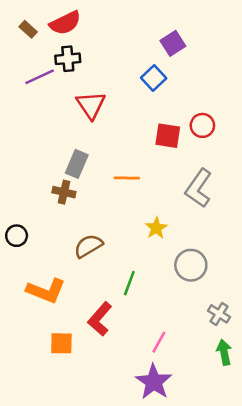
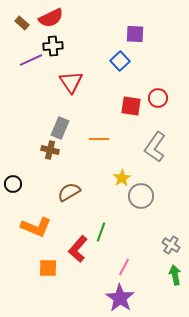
purple square: (173, 43) -> (135, 34), turned 36
gray circle: (191, 265) -> (141, 196), moved
green line: (129, 283) -> (101, 232), moved

